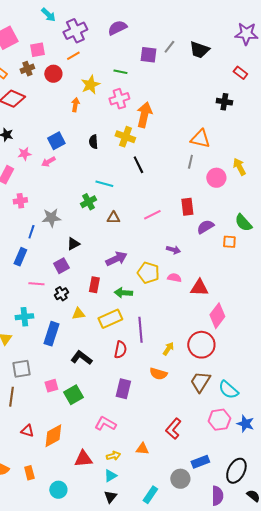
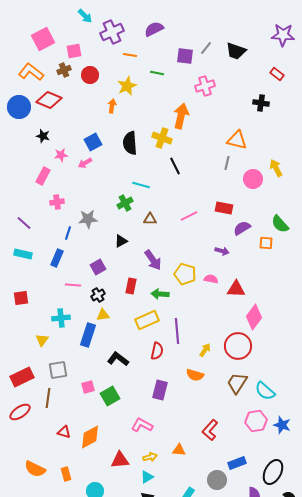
orange line: (73, 56) -> (130, 55), moved, turned 40
pink cross: (119, 99) -> (205, 86), moved
black semicircle: (93, 142) -> (130, 143), size x1.6
red rectangle: (187, 207) -> (224, 208), turned -72
black triangle: (73, 244) -> (121, 241), moved
purple arrow: (173, 250) -> (222, 251), moved
purple arrow: (116, 259) -> (153, 260), turned 80
yellow triangle: (78, 314) -> (103, 315), moved

